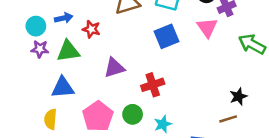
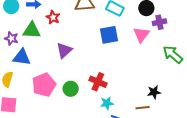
purple star: (40, 49) -> (11, 38), moved
purple triangle: (114, 68) -> (64, 50), turned -36
red cross: (153, 85) -> (98, 82), moved, turned 30
cyan star: (163, 124) -> (107, 103), moved

